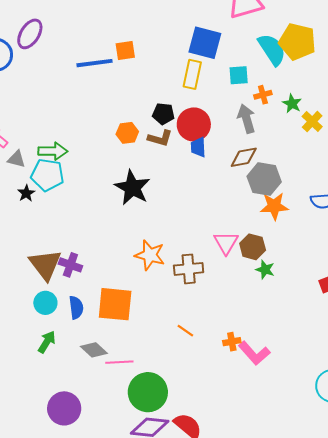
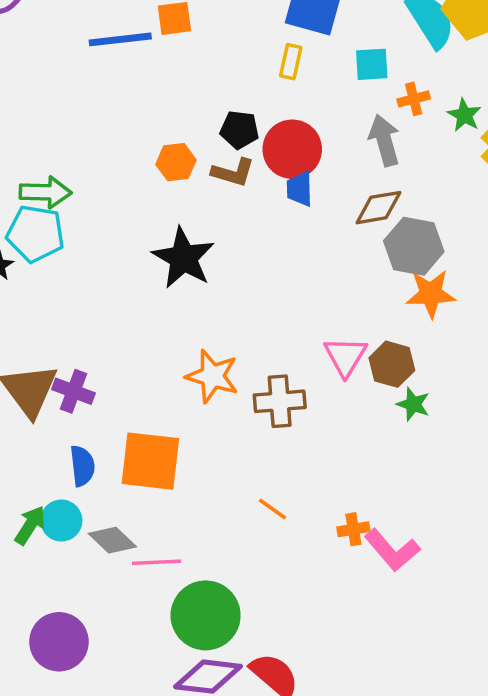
yellow rectangle: (192, 74) -> (291, 62), size x0.7
cyan circle: (45, 303) -> (61, 521), moved

